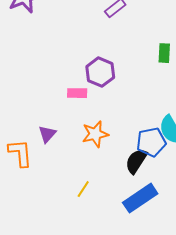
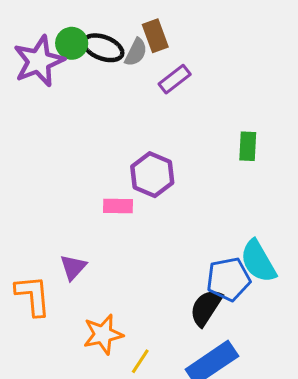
orange star: (95, 134) -> (103, 334), moved
yellow line: (83, 189) -> (140, 361), moved

